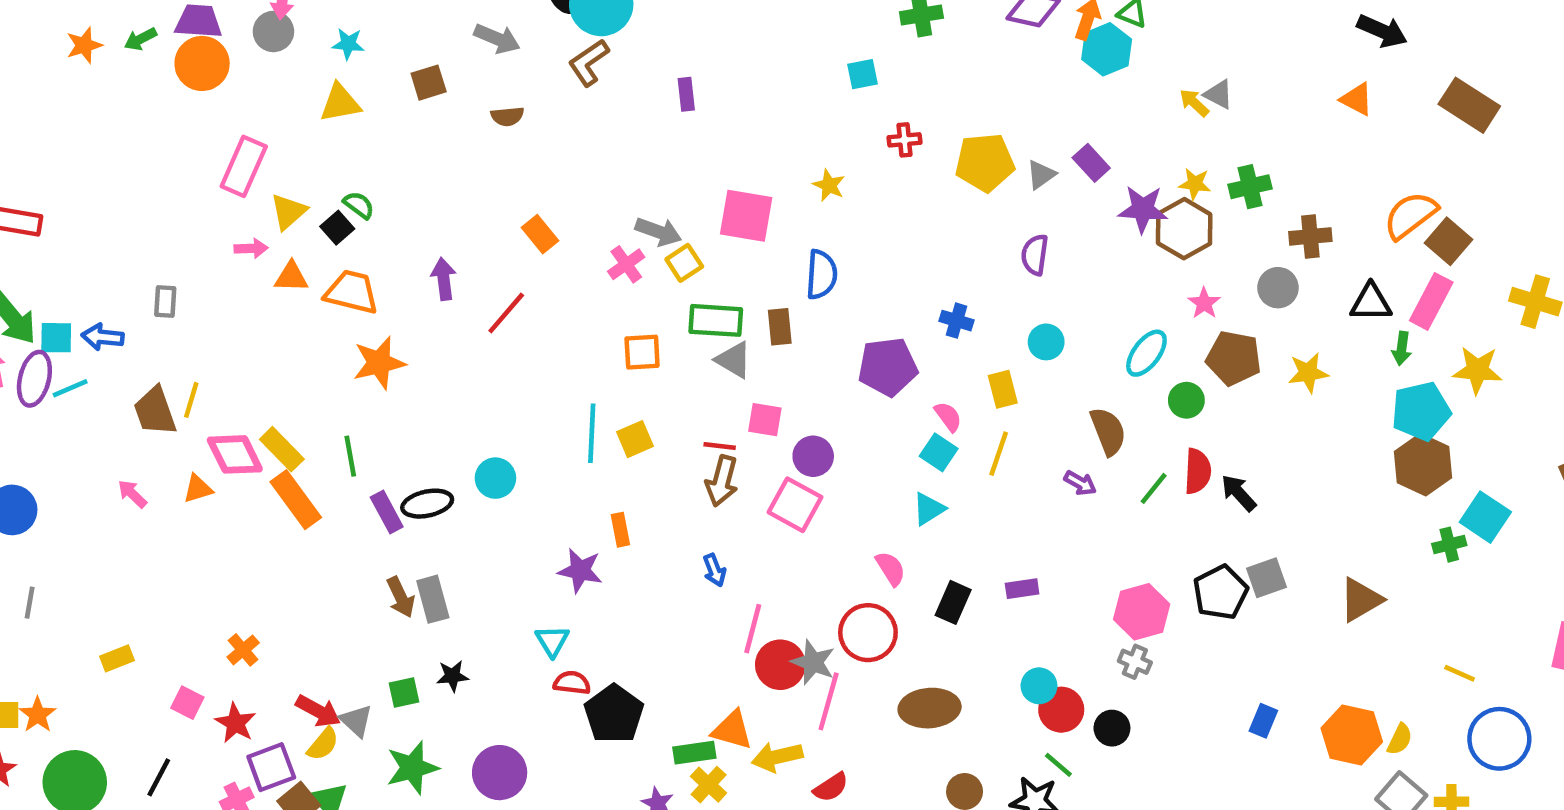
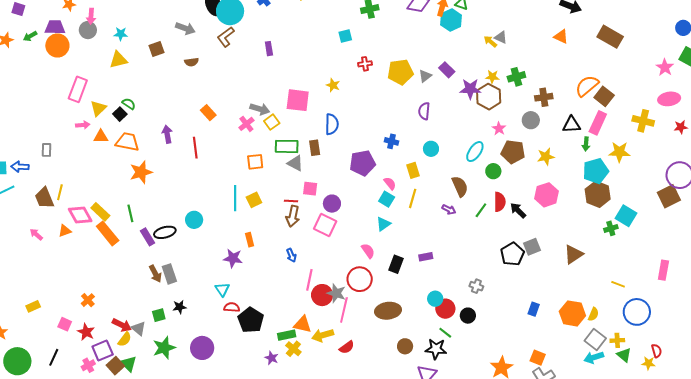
red line: (506, 313) -> (195, 148), turned -45
pink hexagon: (1142, 612) -> (546, 195), moved

